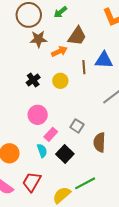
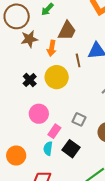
orange arrow: (59, 51) -> (52, 48), turned 133
yellow circle: (60, 81) -> (57, 77), size x1.5
cyan semicircle: (42, 151) -> (48, 148), turned -144

